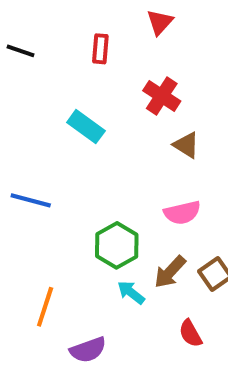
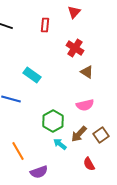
cyan rectangle: (86, 127) -> (32, 75), moved
orange line: (45, 307) -> (18, 151), turned -48

